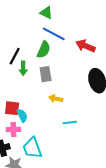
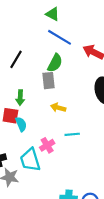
green semicircle: (44, 50) -> (55, 63), moved
green arrow: (23, 68) -> (20, 98), moved
pink cross: (13, 130) -> (47, 145), moved, turned -32

